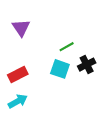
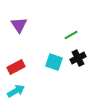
green line: (67, 47) -> (71, 35), moved

